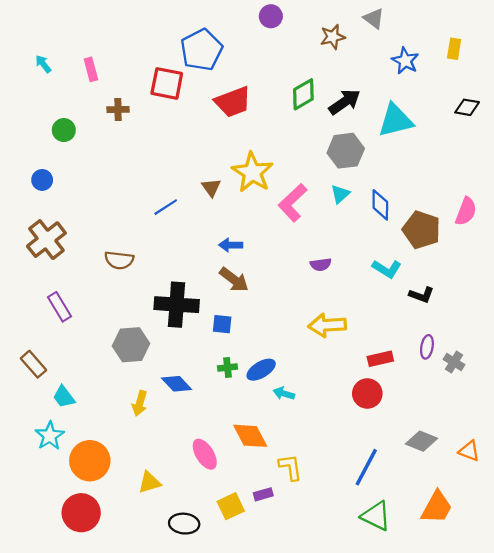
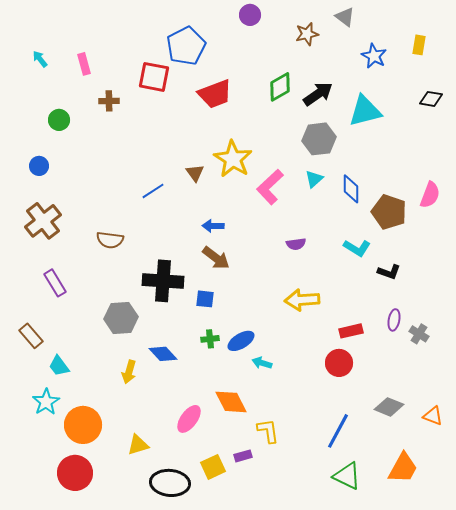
pink ellipse: (205, 454) -> (189, 419), turned 68
black ellipse: (184, 524) -> (170, 483), size x1.4

